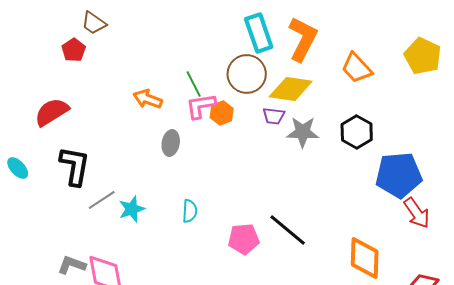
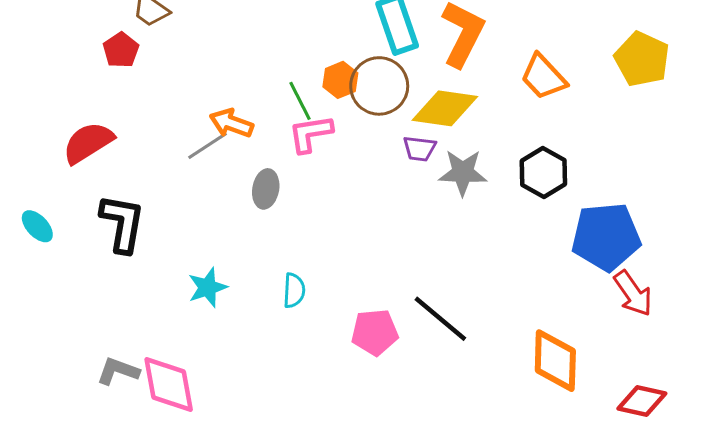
orange hexagon: (222, 113) -> (340, 80), moved
gray line: (102, 200) -> (207, 146), moved

